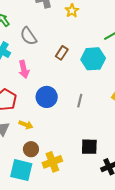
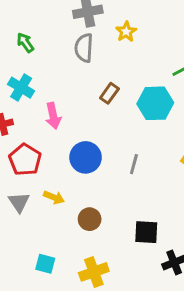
gray semicircle: (28, 36) -> (84, 48), moved, turned 36
brown circle: (31, 149) -> (90, 219), moved
yellow cross: (52, 162) -> (94, 272), moved
cyan square: (21, 170) -> (45, 264), size x0.6

